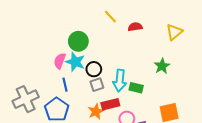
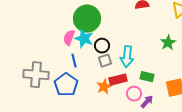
green circle: (78, 41) -> (87, 19), size x1.4
green rectangle: (136, 88) -> (147, 77), moved
gray cross: (26, 99) -> (36, 75), turned 30

